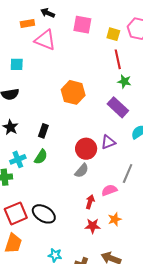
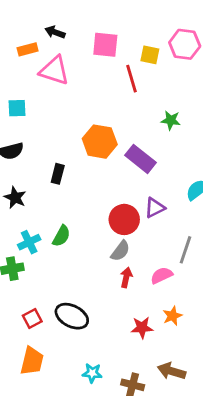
red line: (118, 59) -> (131, 79), moved
purple rectangle: (118, 107) -> (140, 159), moved
black rectangle: (43, 131) -> (58, 174), moved
red arrow: (90, 202) -> (126, 277), moved
red square: (16, 213) -> (32, 319), size x0.6

